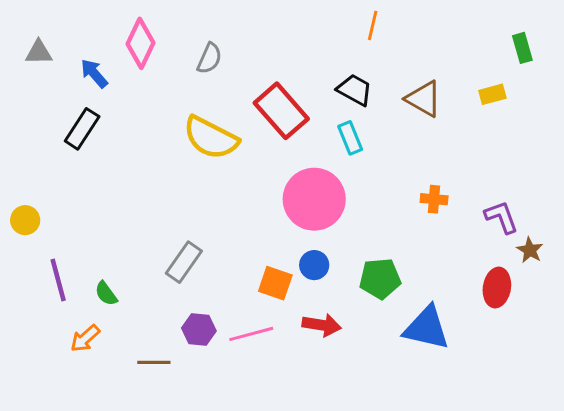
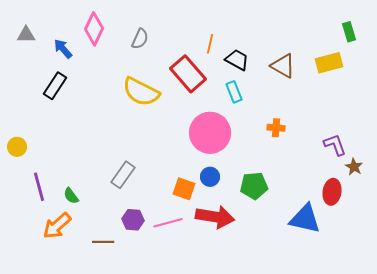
orange line: (373, 25) -> (210, 44), moved
yellow rectangle: (492, 94) -> (329, 63), size x1.5
orange cross: (434, 199) -> (276, 128), moved
red arrow: (322, 325) -> (215, 217), size x1.5
blue triangle: (427, 328) -> (305, 219), moved
orange arrow: (85, 338) -> (57, 226), size x1.4

